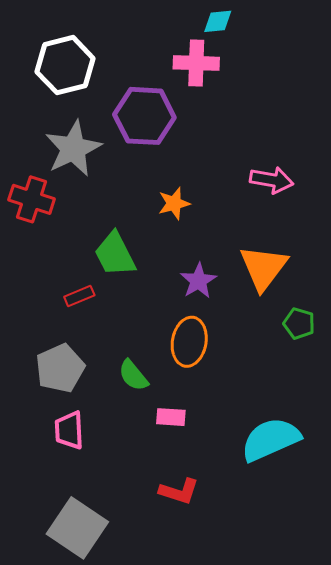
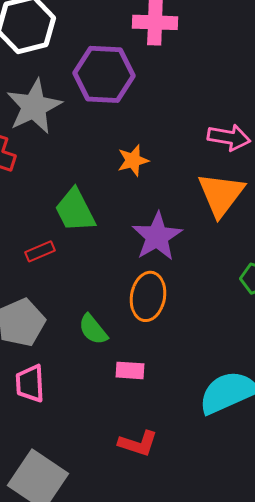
orange triangle: (263, 268) -> (221, 194), moved
purple star: (198, 281) -> (157, 236), size x1.4

